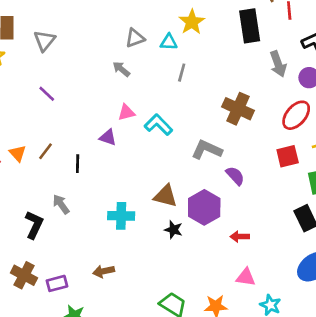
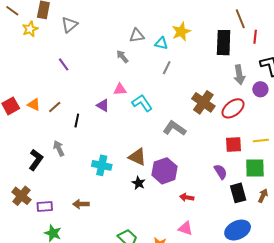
red ellipse: (296, 115) -> (233, 108), moved
orange triangle: (18, 153) -> (34, 104), turned -32
purple semicircle: (235, 176) -> (221, 172), moved

